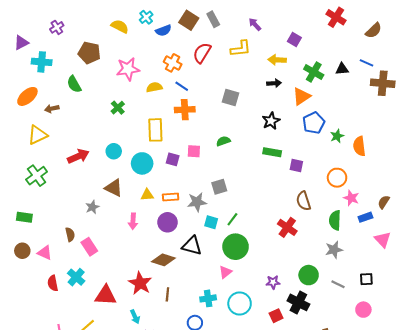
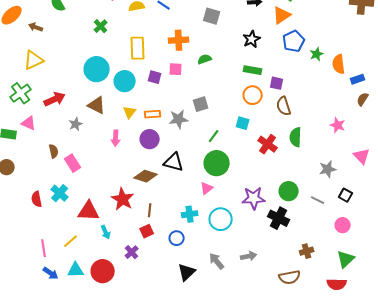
brown arrow: (52, 109) -> (36, 27), turned 32
orange cross: (185, 110) -> (179, 40), moved
yellow triangle: (38, 135) -> (34, 60), moved
cyan circle: (114, 151) -> (97, 69), size x1.6
red arrow: (78, 156) -> (55, 99), moved
orange circle: (337, 178) -> (253, 95), moved
yellow triangle: (147, 195) -> (130, 112), turned -48
pink star: (351, 198) -> (338, 125), moved
brown semicircle: (304, 201) -> (284, 106), moved
brown semicircle: (384, 202) -> (363, 99), moved
blue rectangle: (365, 217) -> (358, 79), moved
green semicircle: (335, 220) -> (296, 137), moved
cyan square: (211, 222) -> (243, 123), moved
gray star: (334, 250) -> (328, 169), moved
pink triangle: (45, 253) -> (29, 123), moved
black square: (366, 279) -> (346, 195), turned 32
purple star: (273, 282) -> (254, 198), size x1.6
red square: (276, 316) -> (147, 231), moved
cyan arrow: (135, 317) -> (106, 232), moved

